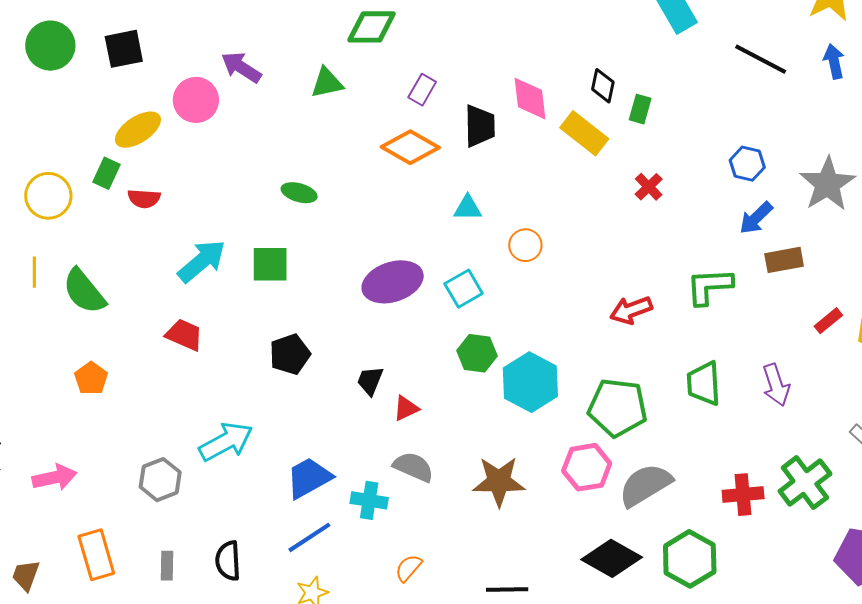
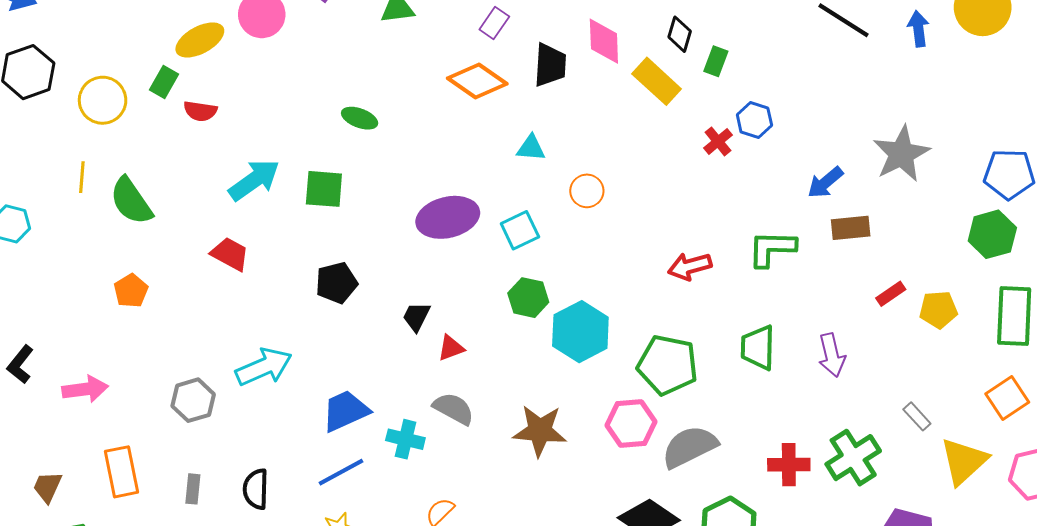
blue hexagon: (747, 164) -> (754, 120), moved

